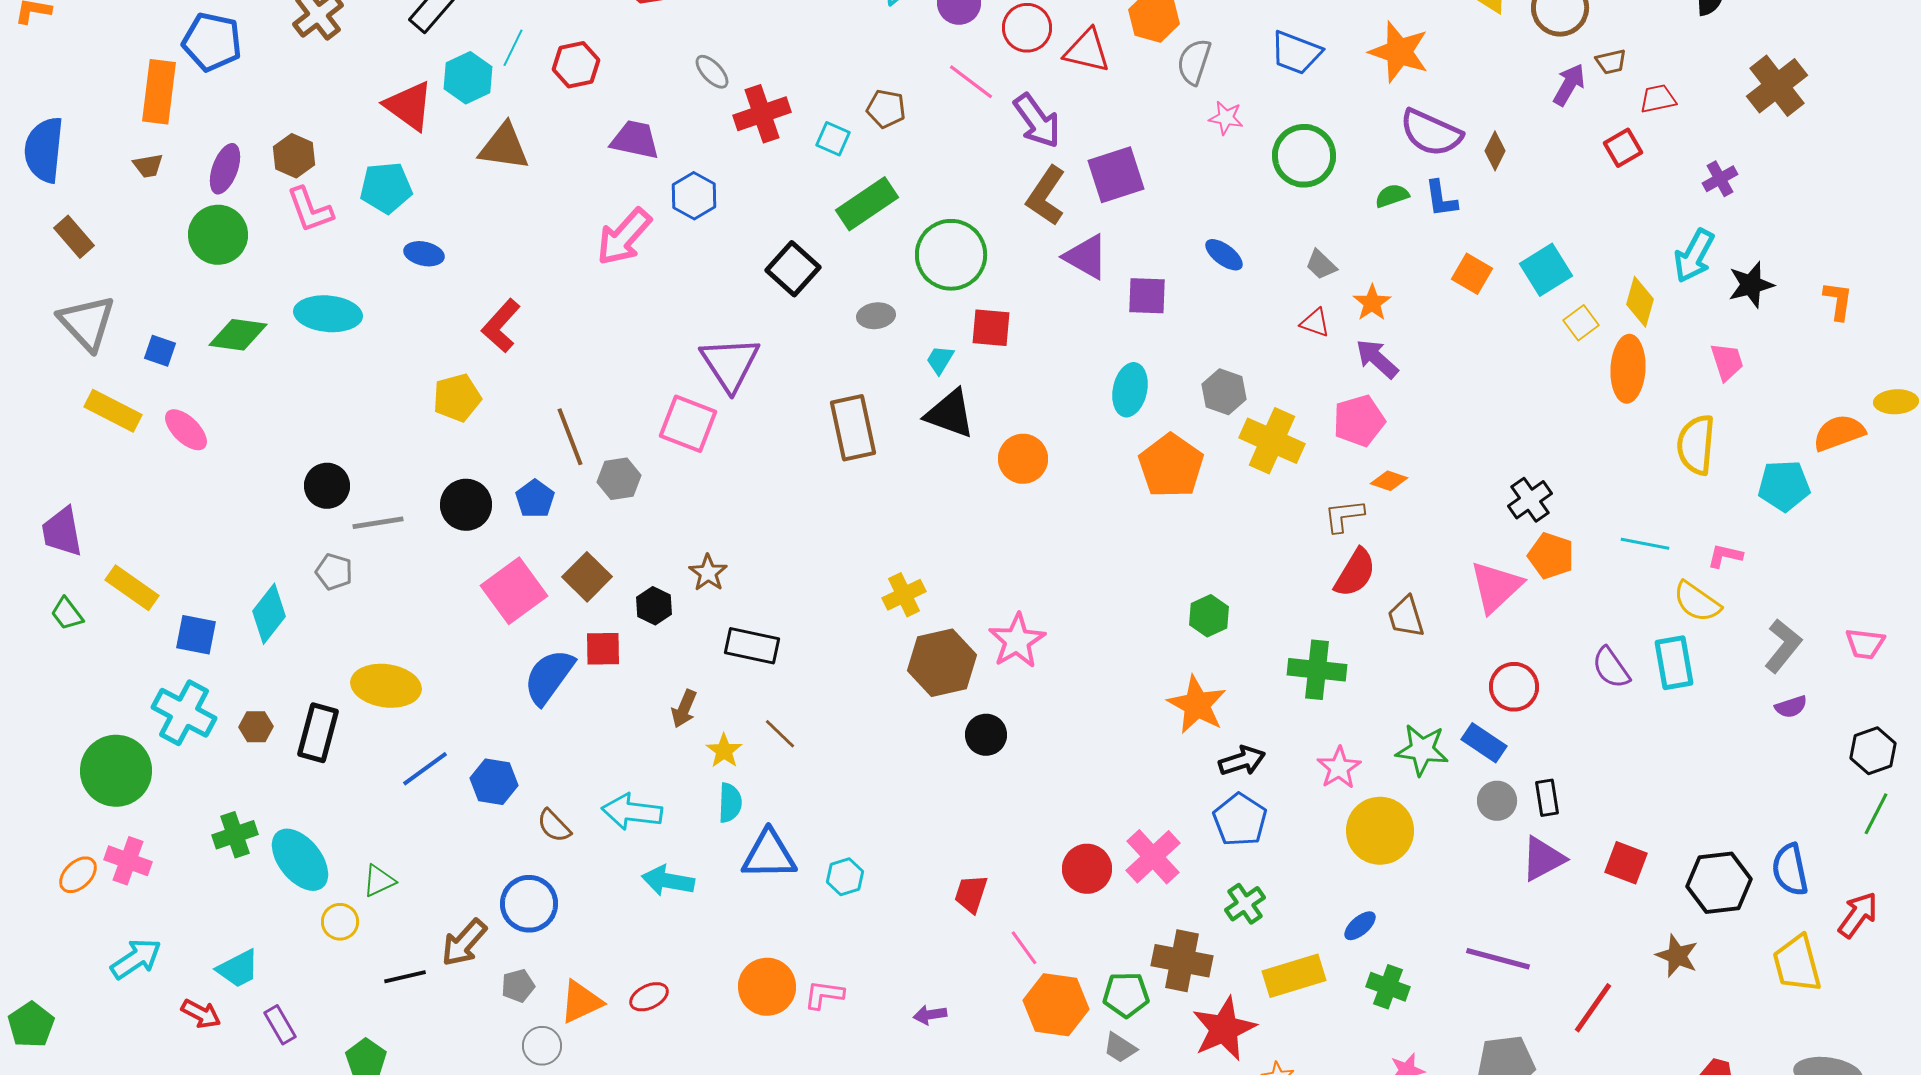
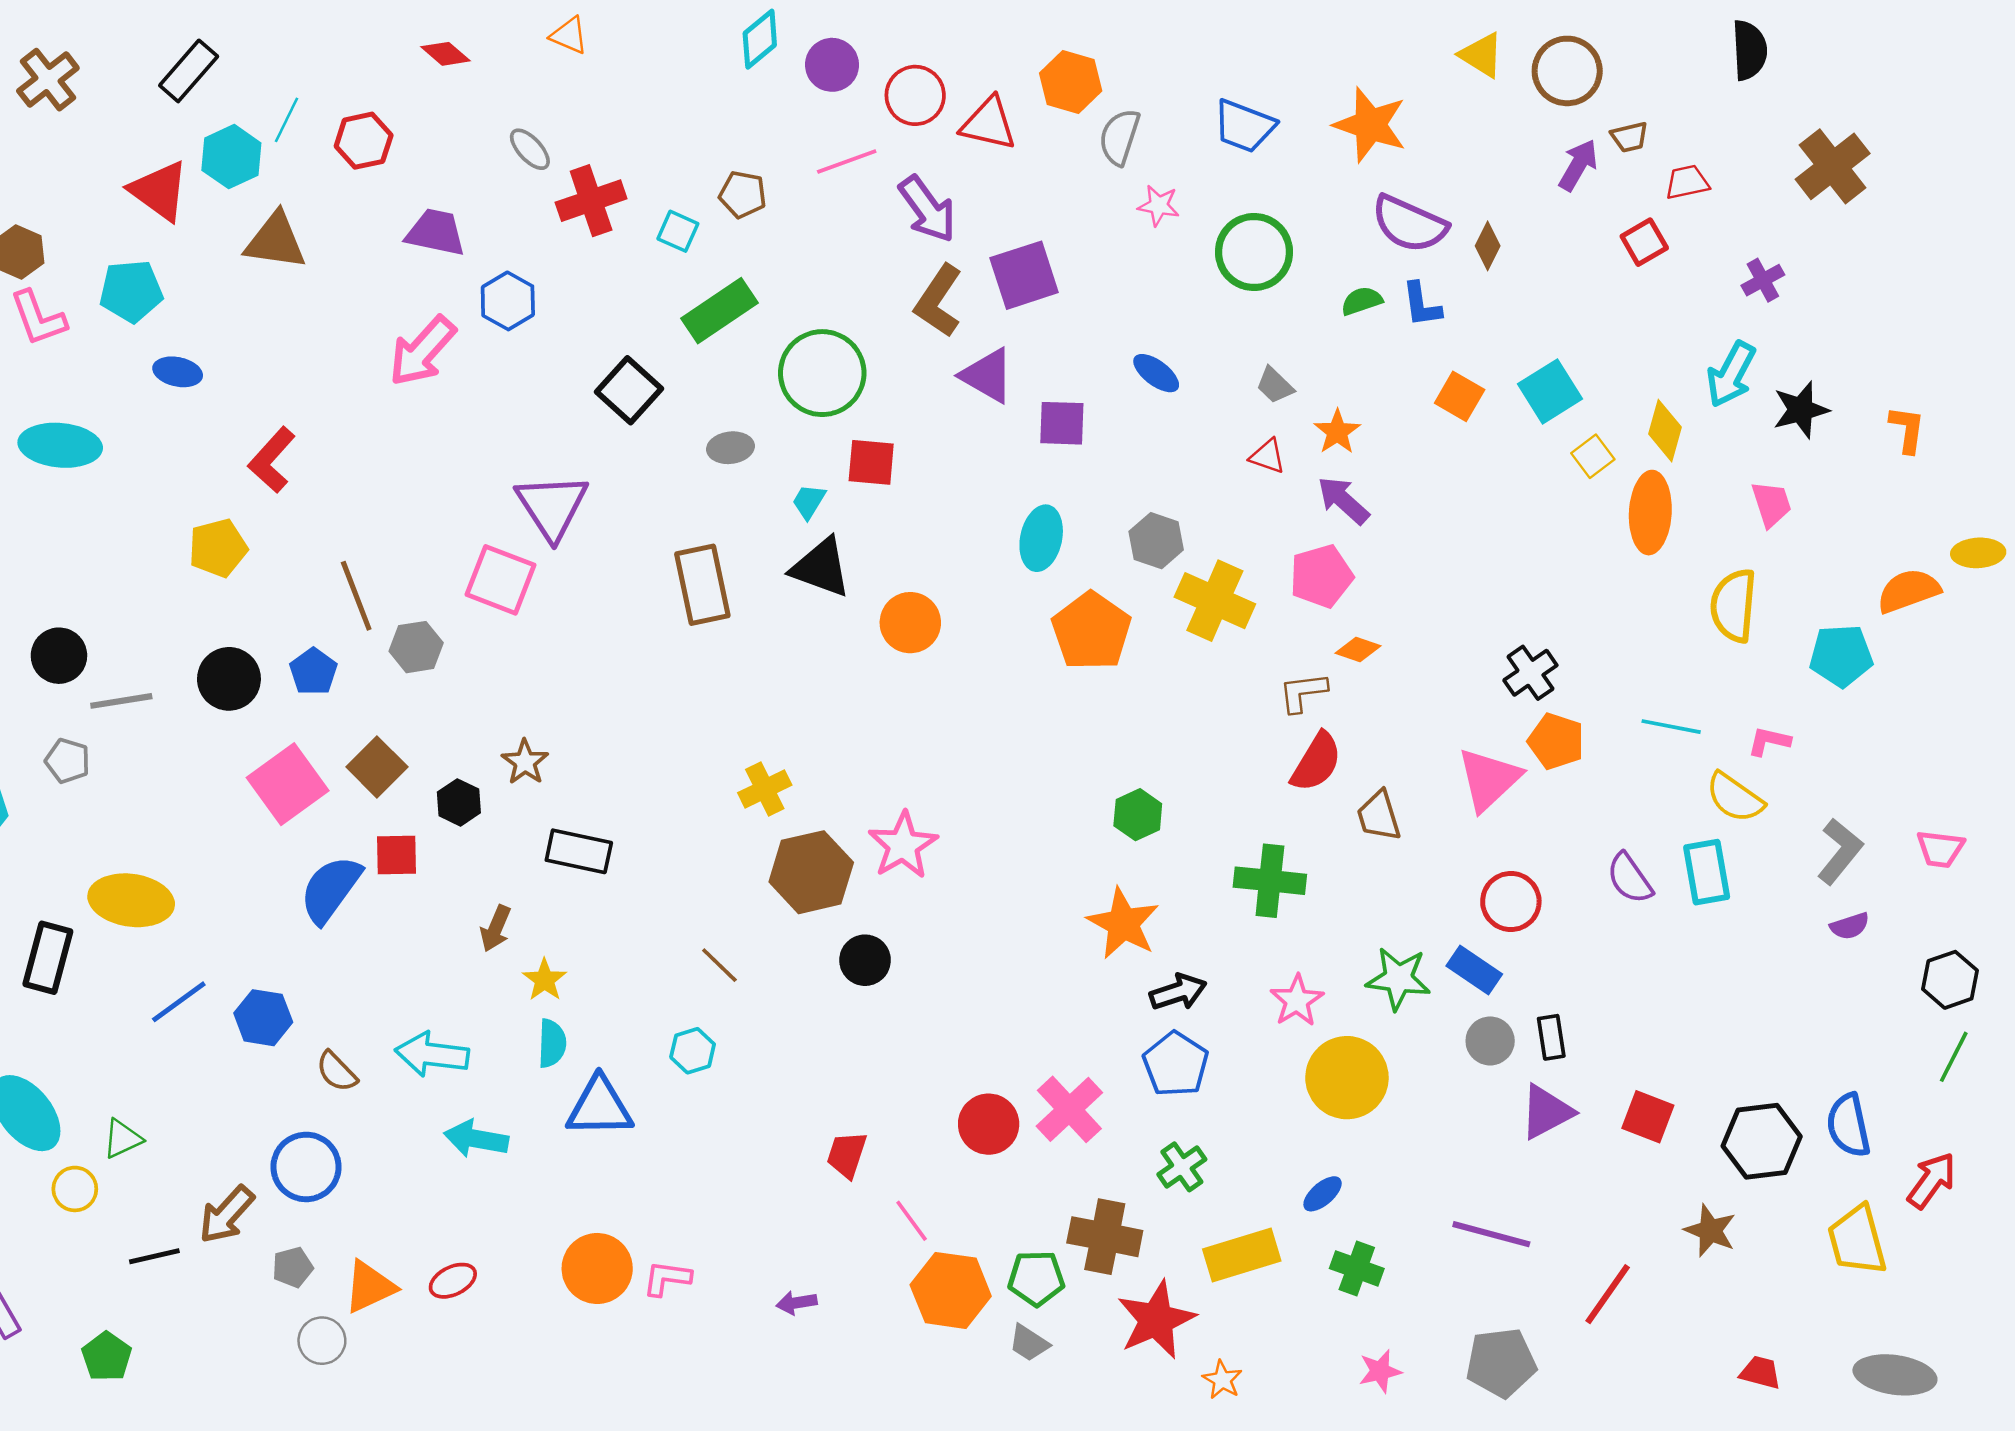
pink line: (971, 82) -> (847, 161), turned -57
brown line: (780, 734) -> (719, 965), moved
cyan hexagon: (845, 877) -> (693, 1051), moved

